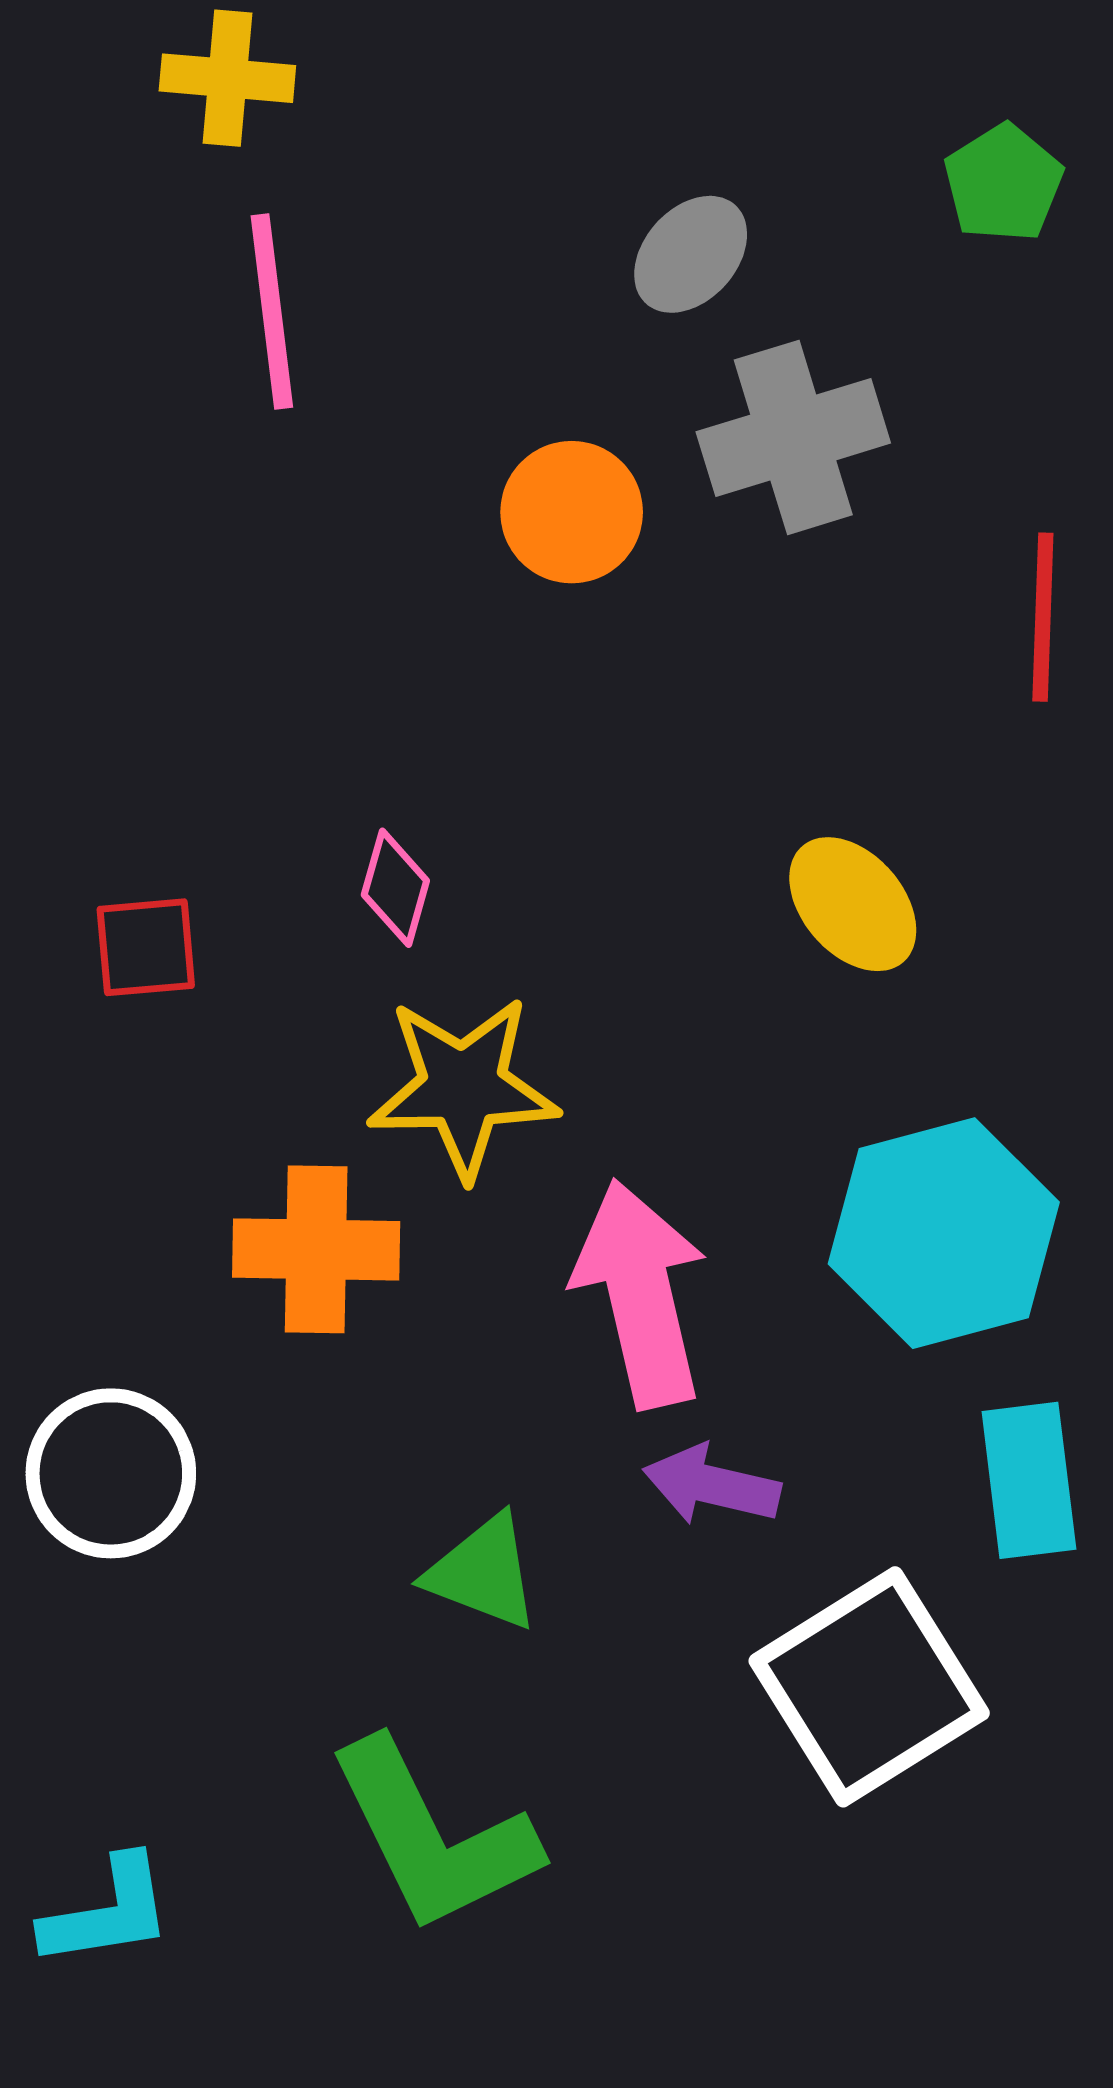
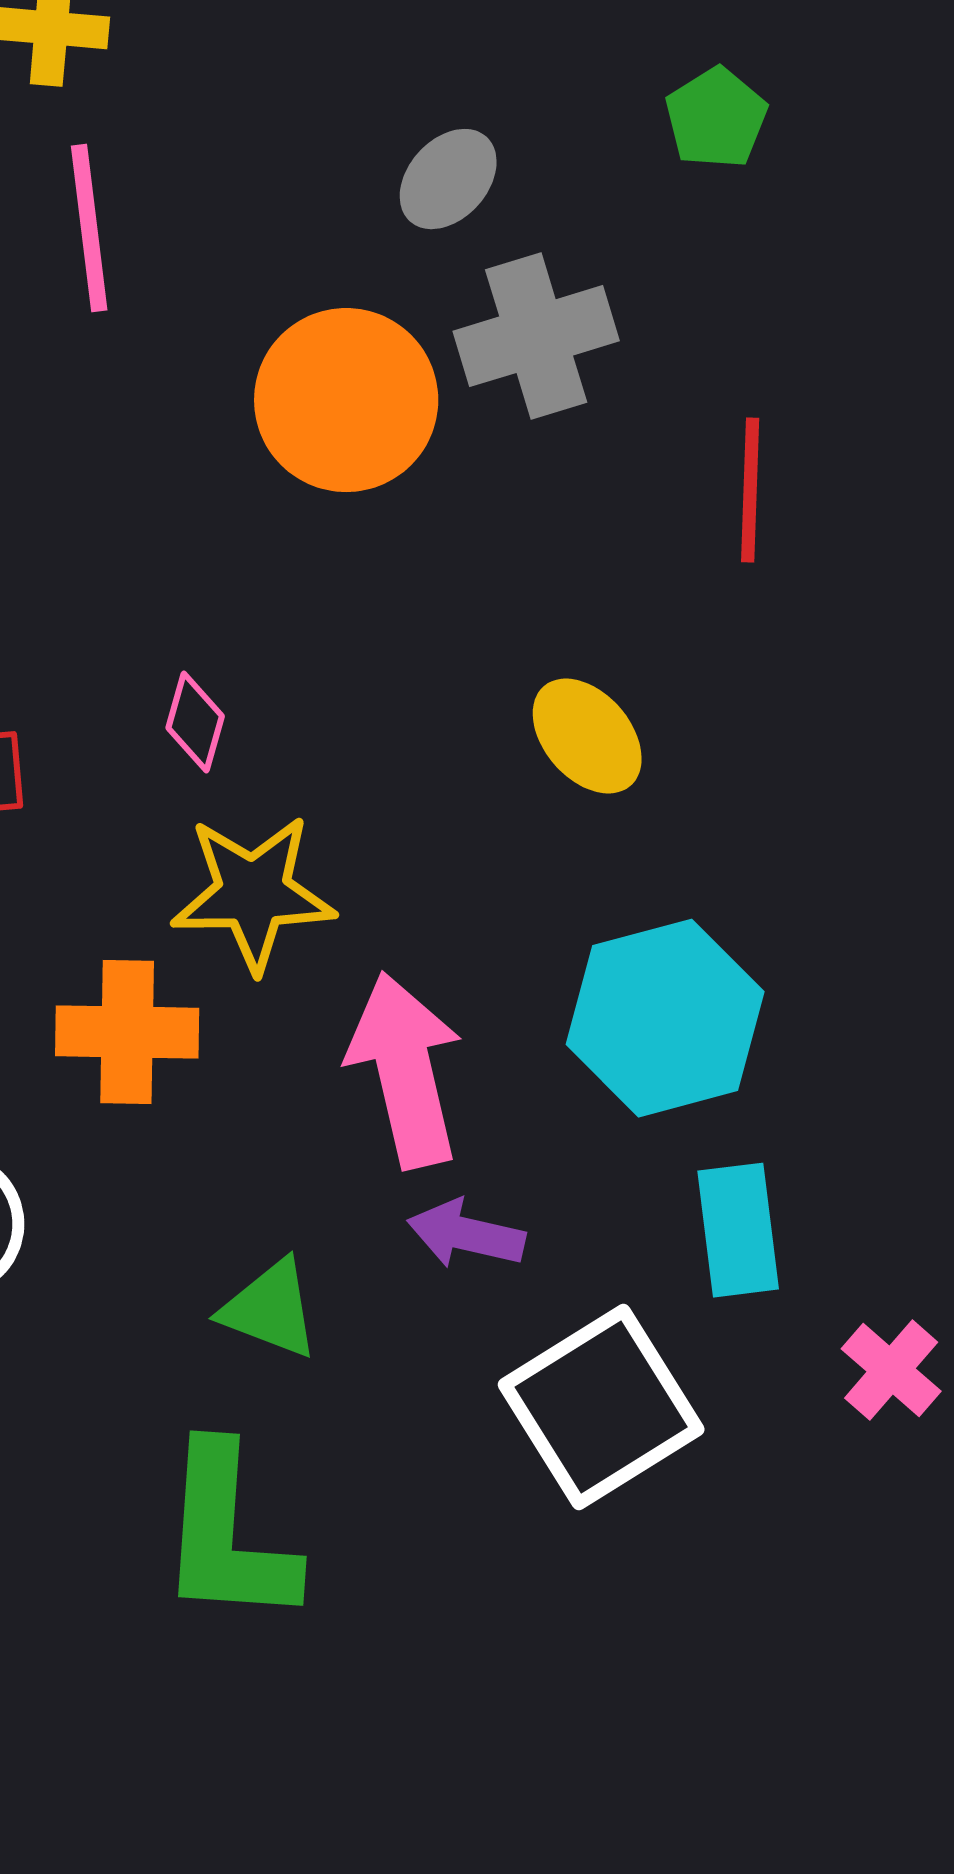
orange circle: (572, 512) -> (346, 400), size x1.5
green L-shape: (433, 1836) -> (227, 1535), turned 30

